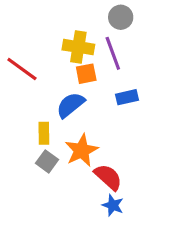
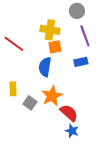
purple line: (113, 53) -> (85, 36), moved
blue semicircle: (71, 105) -> (45, 67), turned -42
yellow rectangle: (44, 133) -> (13, 89), moved

